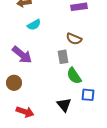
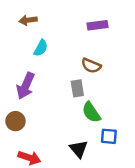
cyan semicircle: (34, 25) -> (41, 48), turned -32
purple arrow: (22, 55) -> (26, 86), turned 75

